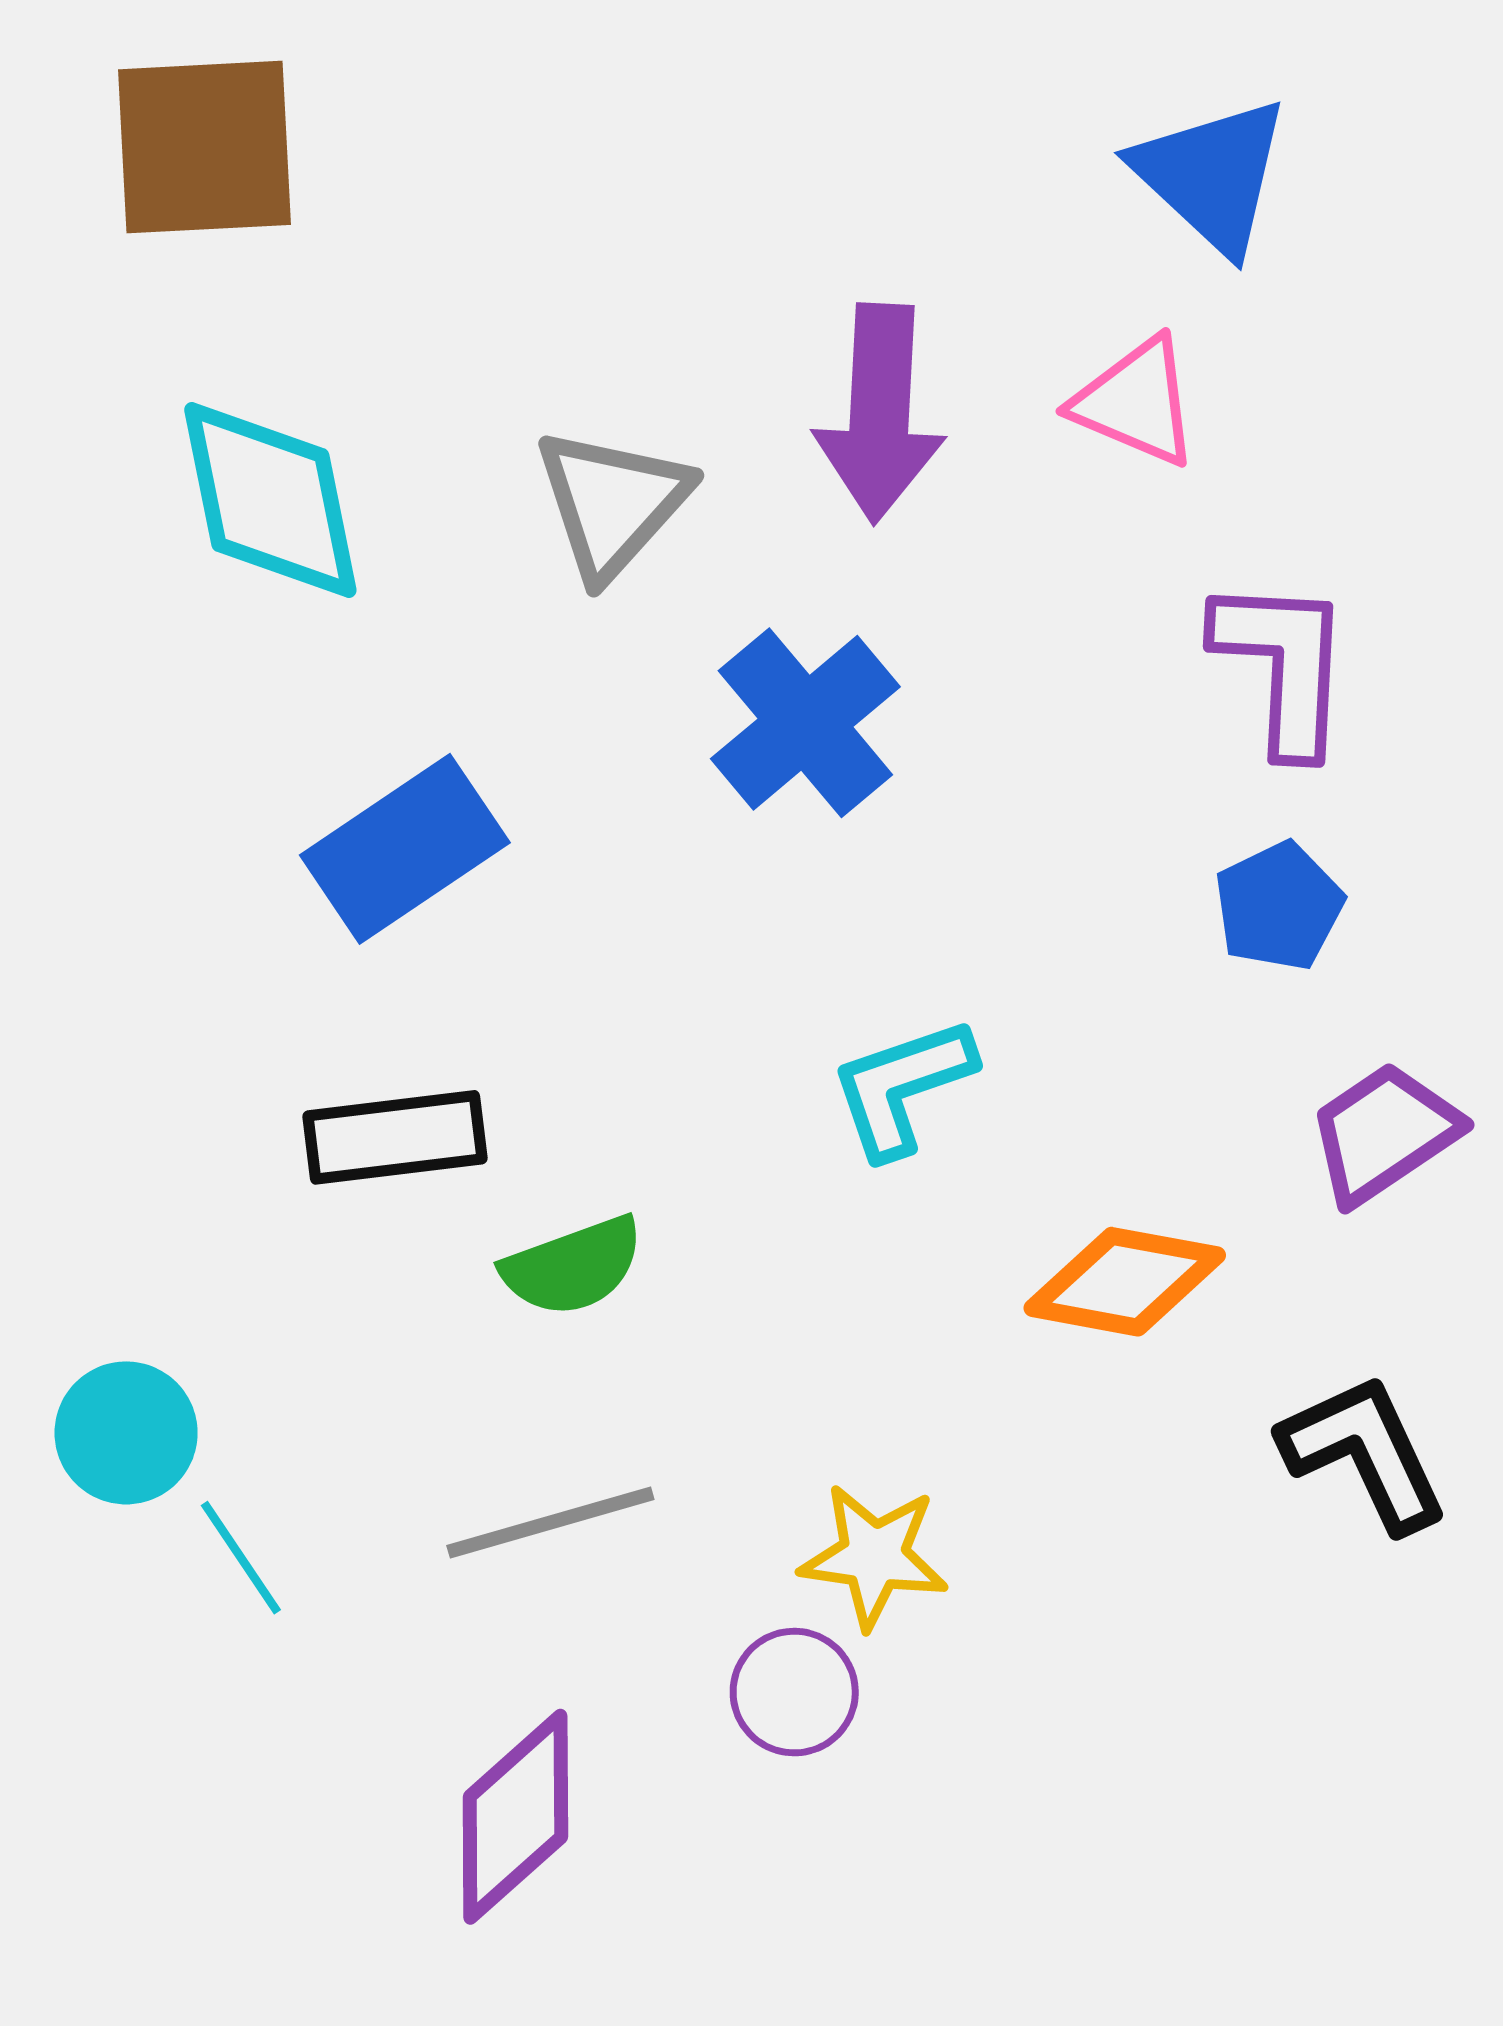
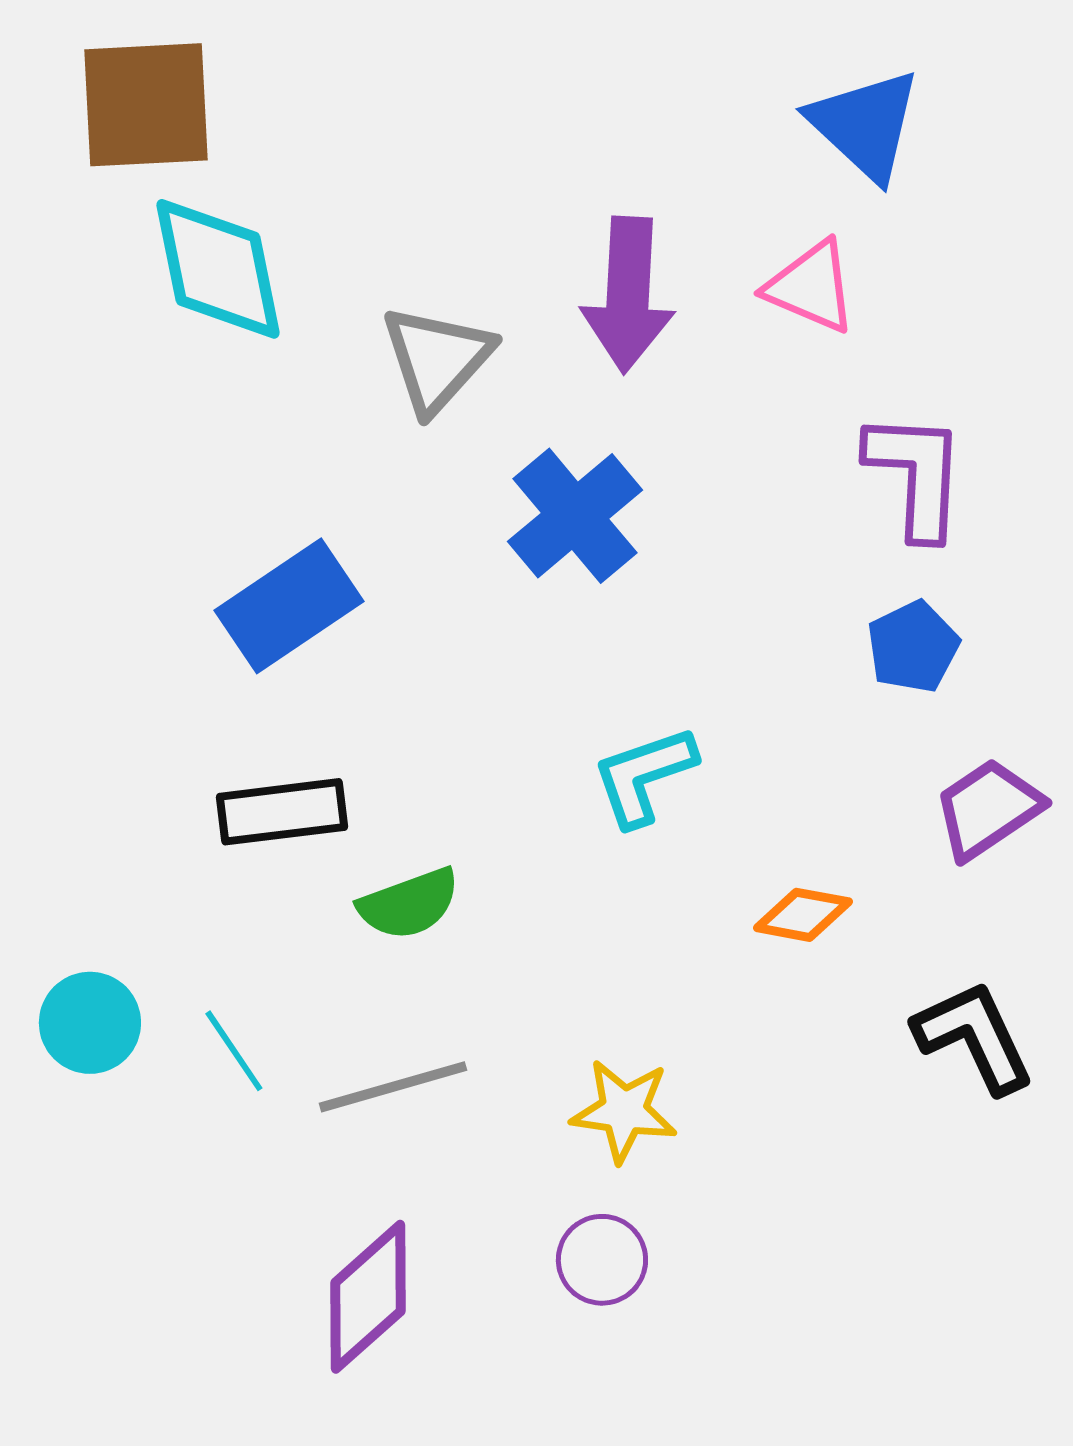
cyan diamond: (270, 500) -> (218, 269), moved
orange diamond: (1125, 1282) -> (803, 915), size x0.7
cyan line: (241, 1558) -> (234, 1051), moved
purple circle: (794, 1692) -> (602, 1260), moved

